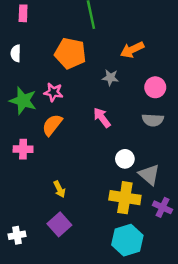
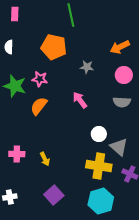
orange arrow: (132, 50) -> (120, 47), moved
pink cross: (23, 149) -> (17, 154), moved
purple square: (59, 224) -> (54, 195), moved

